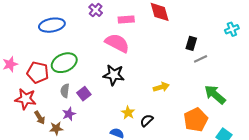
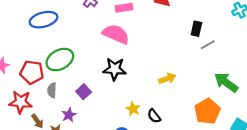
gray semicircle: (65, 91) -> (52, 90), moved
black semicircle: (147, 120) -> (154, 116), turned -80

